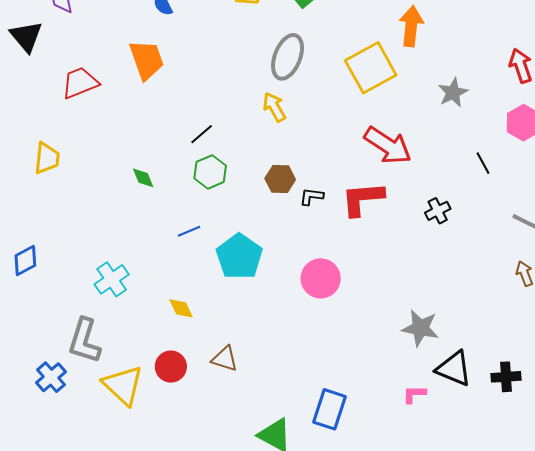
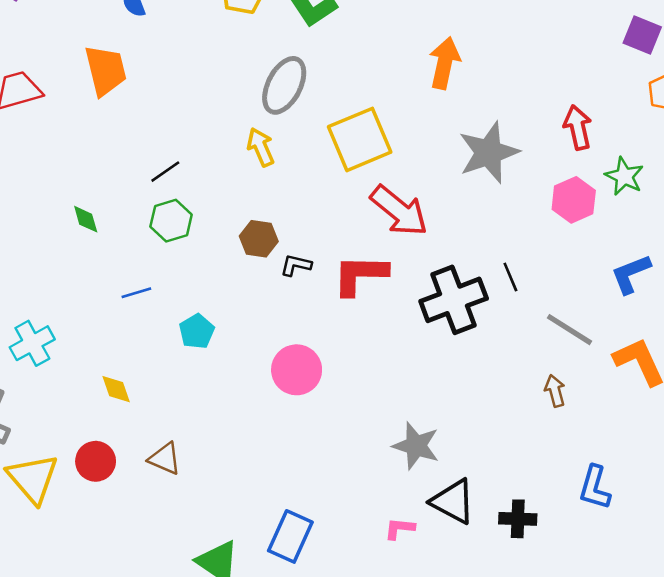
yellow square: (371, 68) -> (360, 139), moved
gray star: (453, 93) -> (489, 152), size x1.6
black line: (483, 163) -> (510, 277), moved
black cross: (438, 211) -> (454, 300), size x2.0
cyan pentagon: (239, 257) -> (197, 331), size x0.6

